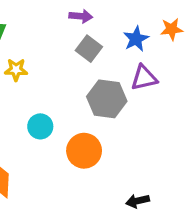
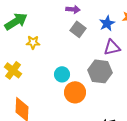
gray hexagon: (107, 99) -> (100, 71), moved
cyan circle: (40, 126) -> (62, 74), moved

